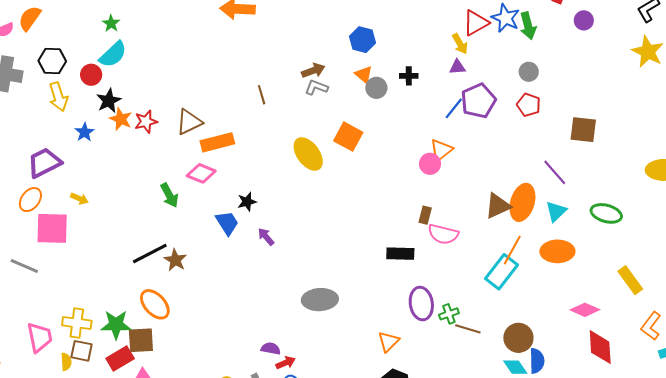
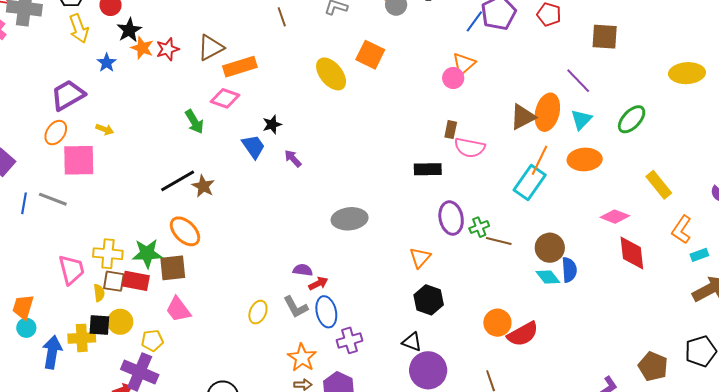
green ellipse: (606, 213) -> (632, 119), turned -60
red rectangle: (120, 359) -> (136, 281), moved, turned 44

